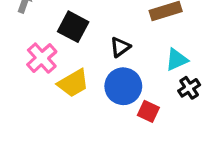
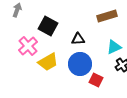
black triangle: (120, 47) -> (78, 39), turned 32

